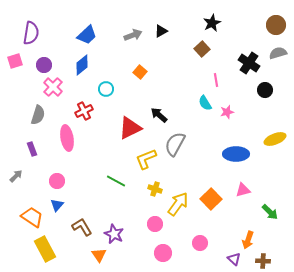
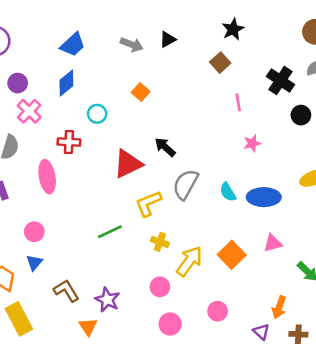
gray arrow: (133, 35) -> (132, 45), turned 42
cyan semicircle: (205, 103) -> (228, 192), moved
red cross: (84, 111) -> (69, 142), turned 30
green line: (116, 181) -> (110, 232), turned -54

